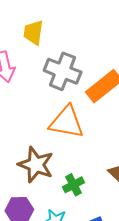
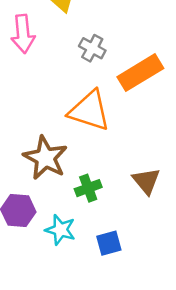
gray cross: (63, 71) -> (92, 48), size x0.6

